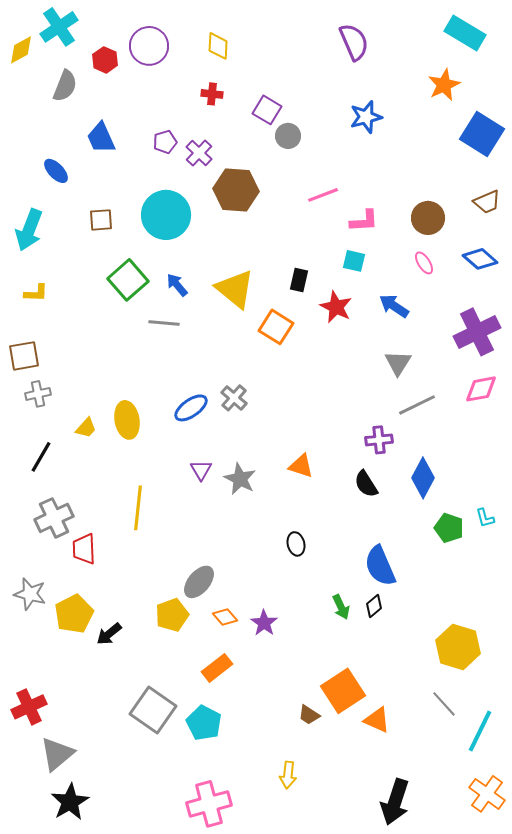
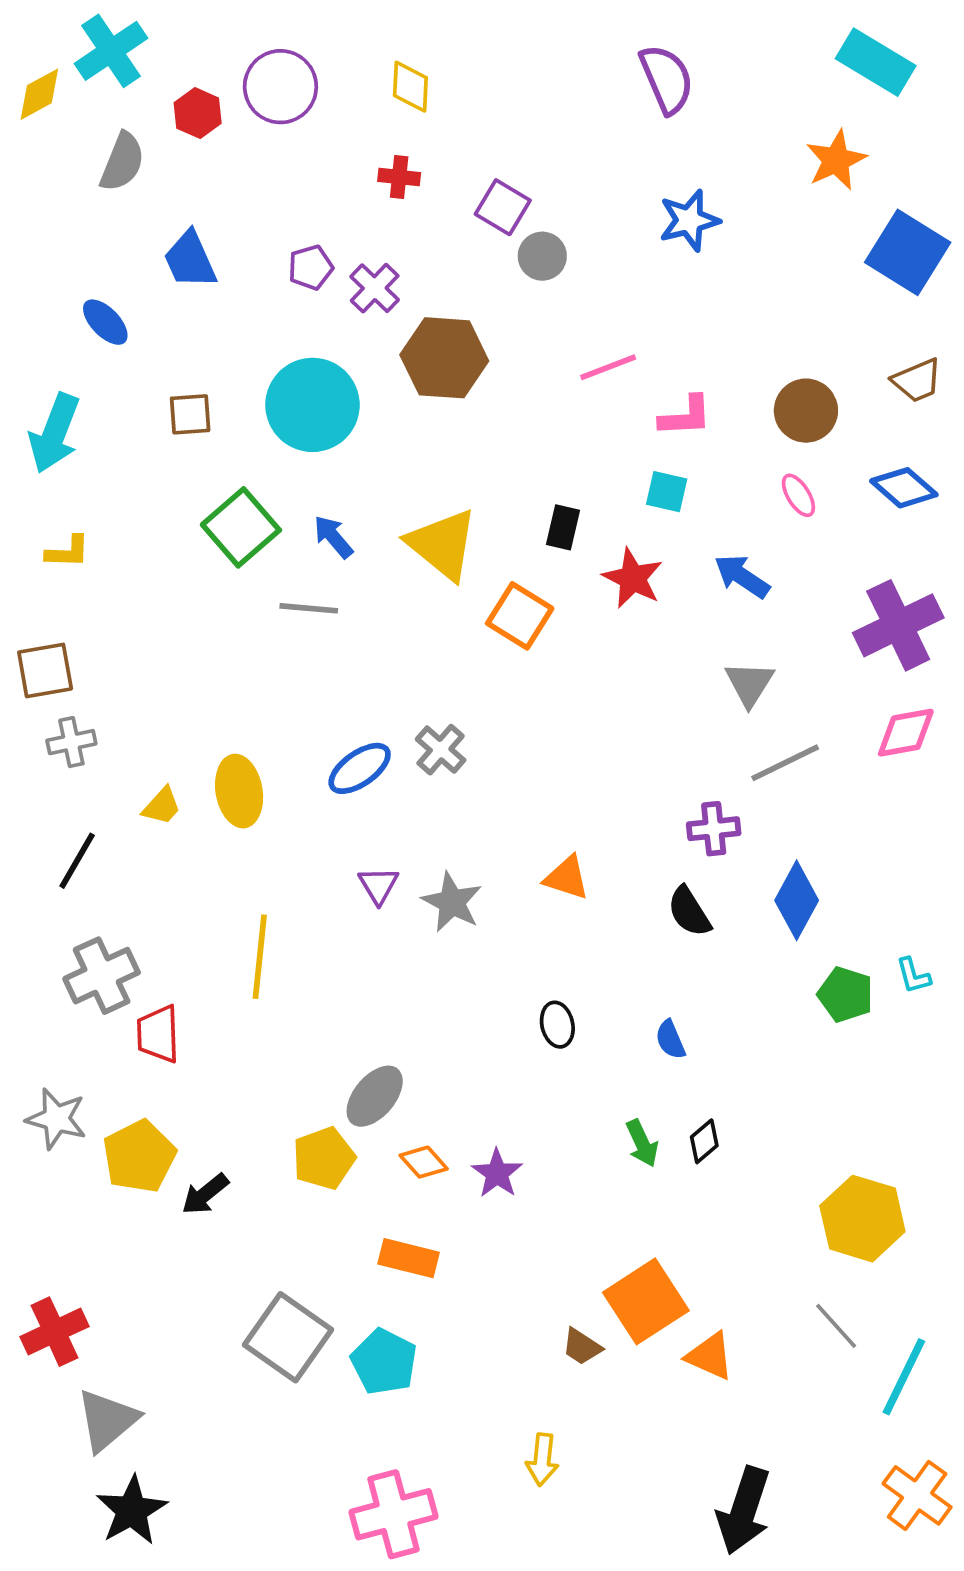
blue semicircle: (380, 566) -> (670, 1040), moved, size x0.5
orange rectangle: (217, 668) -> (409, 1258), turned 52

